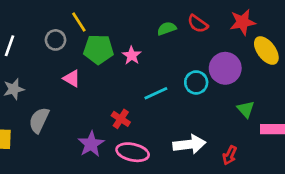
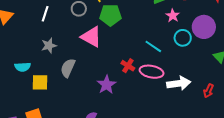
pink star: (132, 55) -> (173, 16), moved
pink triangle: (72, 78) -> (91, 37), size x1.6
cyan line: (156, 93) -> (153, 46), turned 60
pink ellipse: (133, 152) -> (152, 72), moved

